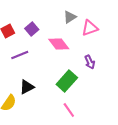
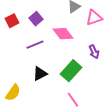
purple line: (20, 55) -> (35, 45), moved
black triangle: (27, 87) -> (40, 74), moved

